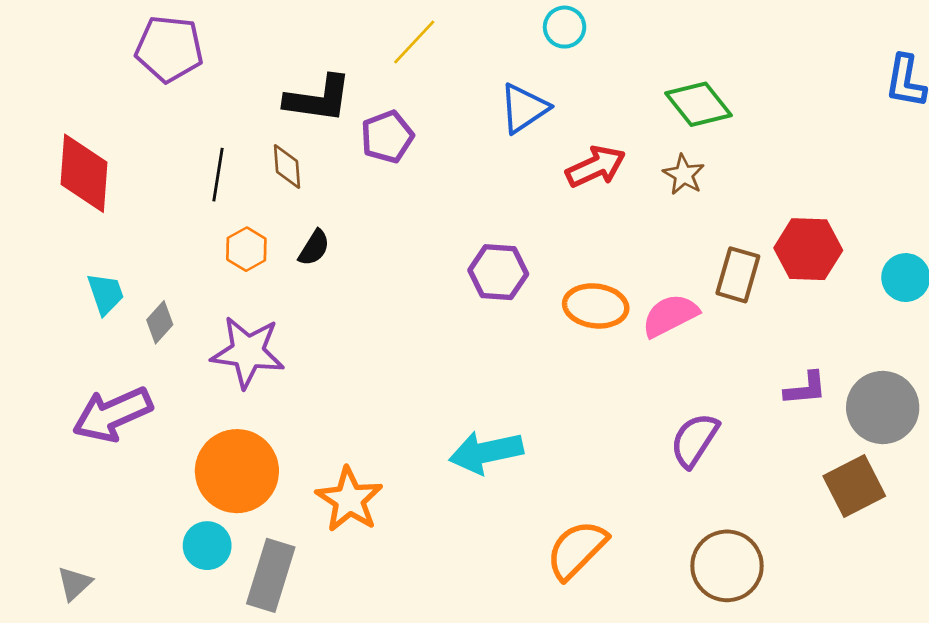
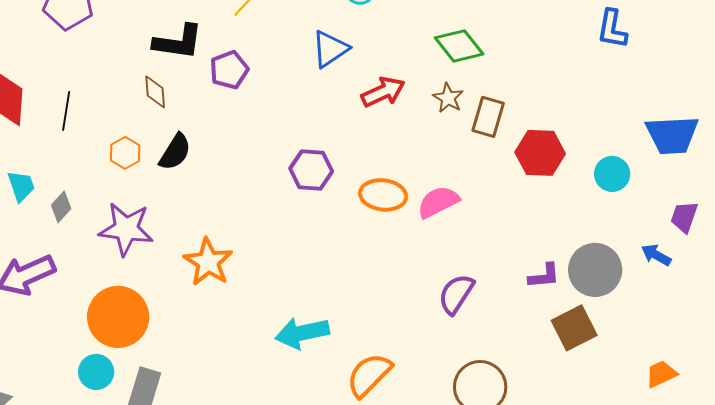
black line: (218, 175) -> (66, 111), moved
black semicircle: (314, 248) -> (175, 152), size x1.4
brown rectangle: (738, 275) -> (488, 117), moved
purple L-shape: (806, 389) -> (544, 276), moved
cyan arrow: (486, 452) -> (302, 333), moved
orange star: (349, 500) -> (208, 262), moved

